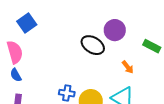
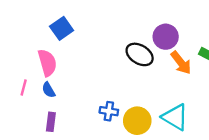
orange arrow: (128, 67) -> (181, 63), moved, size x1.5

